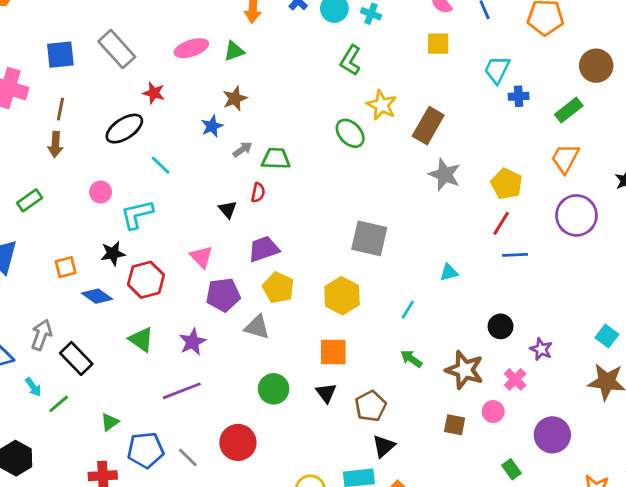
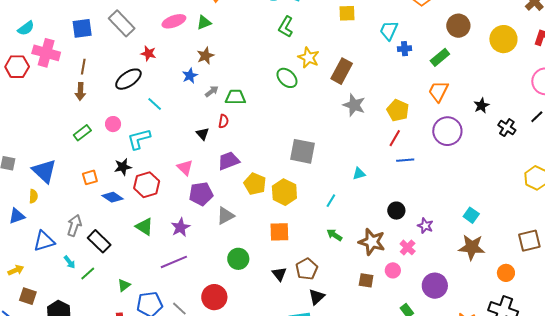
green rectangle: (30, 200) -> (82, 133), moved
yellow pentagon: (278, 288) -> (255, 184), moved
gray triangle: (257, 327) -> (225, 216), turned -42
black triangle: (326, 393) -> (279, 274), moved

